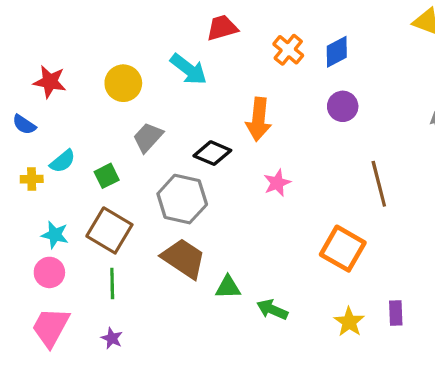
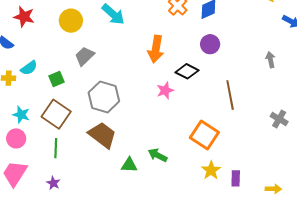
black diamond: (212, 153) -> (187, 71), moved
green triangle: (228, 287) -> (129, 165), moved
green arrow: (272, 310) -> (158, 155), moved
yellow star: (349, 322) -> (211, 170), moved

